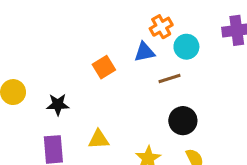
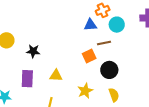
orange square: (104, 67) -> (89, 56), moved

